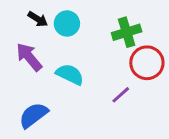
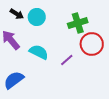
purple line: (121, 95) -> (67, 60), moved

